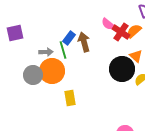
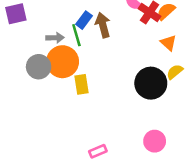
black circle: (122, 69) -> (151, 83), moved
yellow rectangle: (70, 98) -> (81, 84), moved

